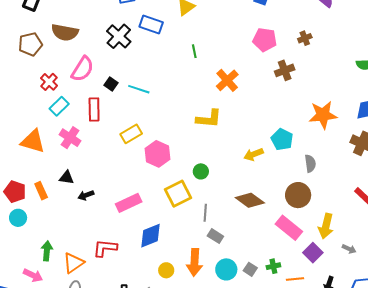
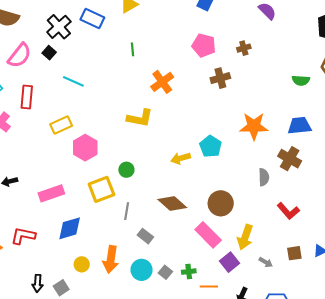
black square: (111, 84) -> (49, 53), moved
gray semicircle: (310, 163) -> (264, 177), moved
gray rectangle: (215, 236) -> (145, 236), moved

